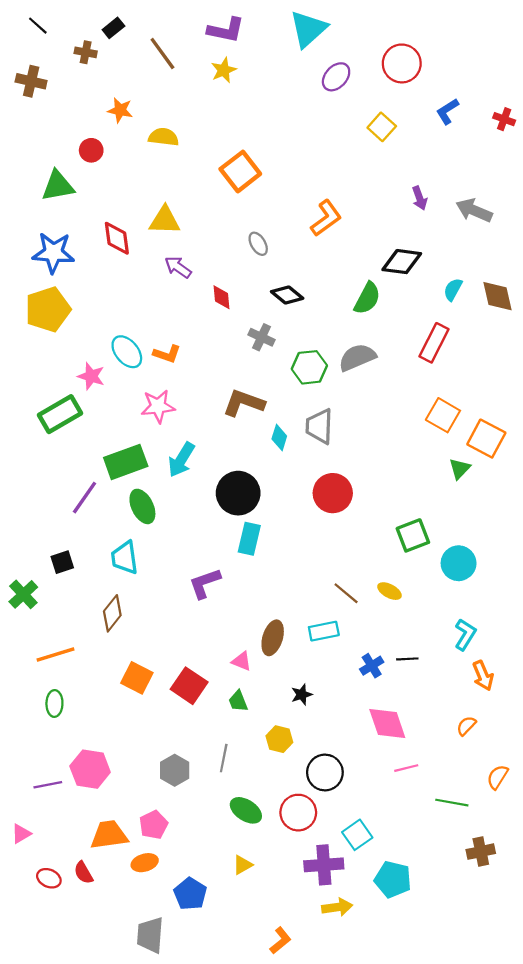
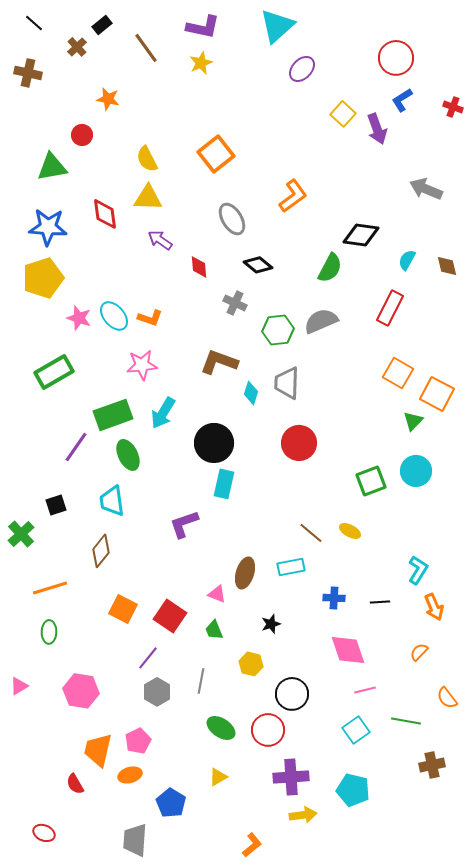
brown cross: (86, 52) -> (77, 47), turned 36
red circle: (402, 63) -> (396, 58), moved
yellow semicircle: (164, 137) -> (147, 159), moved, turned -124
purple arrow: (420, 198) -> (377, 129), moved, size x1.4
gray ellipse: (258, 244) -> (232, 219), size x1.5
brown diamond: (497, 296) -> (447, 266), size x0.7
pink star: (91, 376) -> (79, 318), moved
cyan circle: (459, 563) -> (416, 471), moved
black line: (407, 659) -> (380, 602), moved
blue cross: (372, 666) -> (334, 598), turned 35
orange semicircle: (497, 777) -> (447, 698), turned -70
purple line: (48, 785) -> (148, 658), moved, turned -40
pink triangle: (21, 834) -> (19, 686), moved
orange trapezoid: (109, 835) -> (98, 750), turned -69
cyan square: (357, 835) -> (356, 730), moved
red ellipse: (49, 878) -> (44, 833), moved

